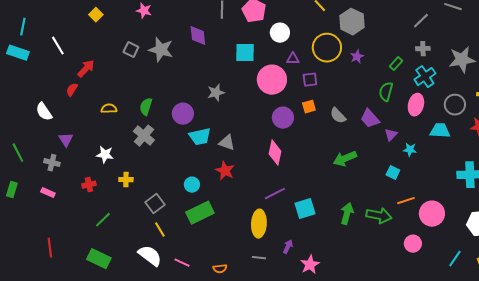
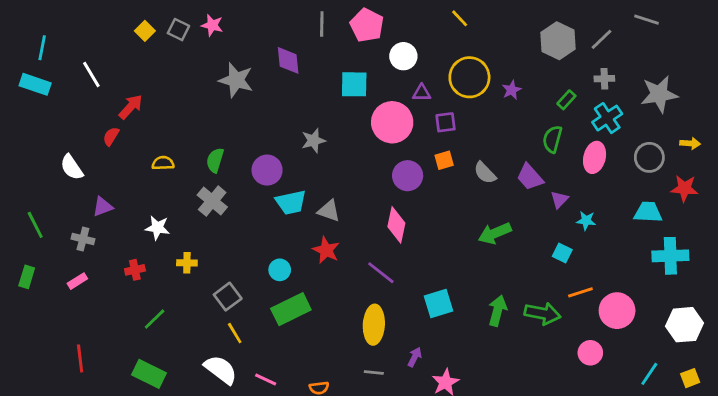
gray hexagon: (352, 22) -> (558, 41), moved
gray square: (131, 50) -> (178, 30), moved
cyan trapezoid: (440, 131) -> (648, 212), moved
purple triangle: (66, 140) -> (103, 207), turned 42
pink rectangle: (48, 193) -> (77, 281), turned -56
purple line: (275, 194) -> (381, 273), moved, turned 65

